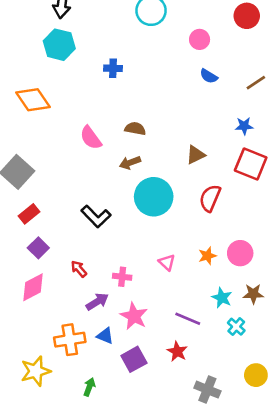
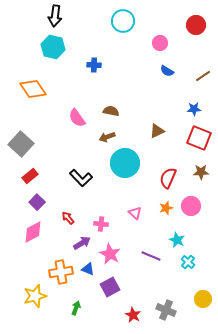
red semicircle: (210, 198) -> (168, 178), moved
brown star: (253, 294) -> (201, 172), moved
red star: (177, 351) -> (133, 315), moved

